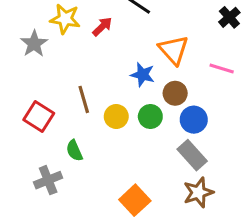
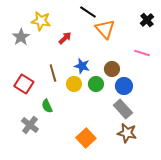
red arrow: (102, 27) -> (65, 38), moved
orange triangle: (174, 50) -> (105, 29), moved
blue star: (143, 75) -> (82, 66), moved
gray cross: (48, 180) -> (30, 125), turned -30
brown star: (198, 192) -> (127, 133), turned 30

